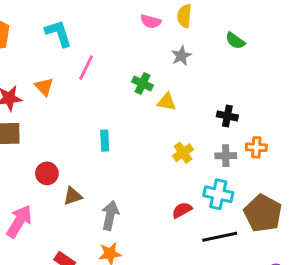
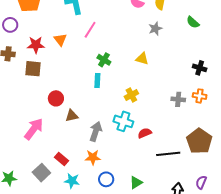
green cross: (142, 83) -> (104, 60), moved
black cross: (227, 116) -> (200, 68), moved
yellow cross: (183, 153) -> (131, 95), moved
cyan cross: (218, 194) -> (123, 121), moved

